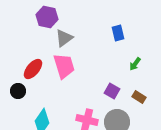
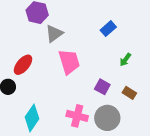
blue rectangle: (118, 33) -> (108, 29), turned 63
pink trapezoid: (64, 66) -> (69, 62), moved

